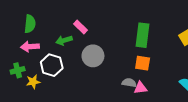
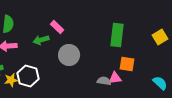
orange square: (143, 63) -> (127, 64), moved
white hexagon: (52, 65) -> (28, 76), moved
pink triangle: (140, 88) -> (115, 78), moved

